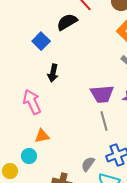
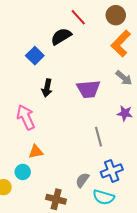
purple trapezoid: (102, 94) -> (88, 89), moved

